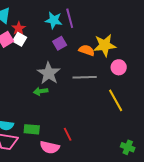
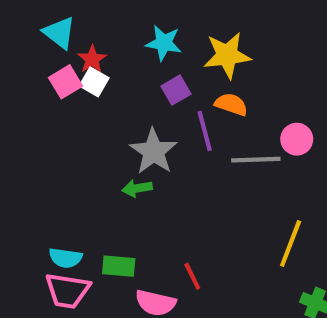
purple line: (70, 18) -> (205, 131), moved
yellow star: (105, 45) -> (227, 55), moved
gray line: (85, 77) -> (256, 160), moved
yellow line: (116, 100) -> (291, 244), moved, turned 50

